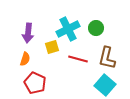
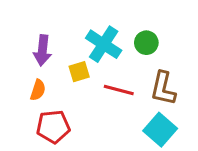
cyan cross: (68, 29) -> (104, 44), turned -30
red pentagon: (35, 83) -> (53, 127), turned -30

